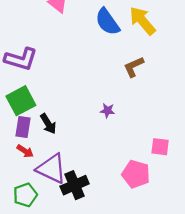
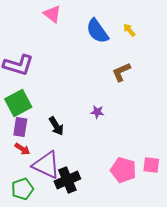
yellow arrow: (142, 21) -> (129, 30), size x0.5
black arrow: (48, 124) -> (56, 126), moved
pink square: (160, 147) -> (151, 165), moved

